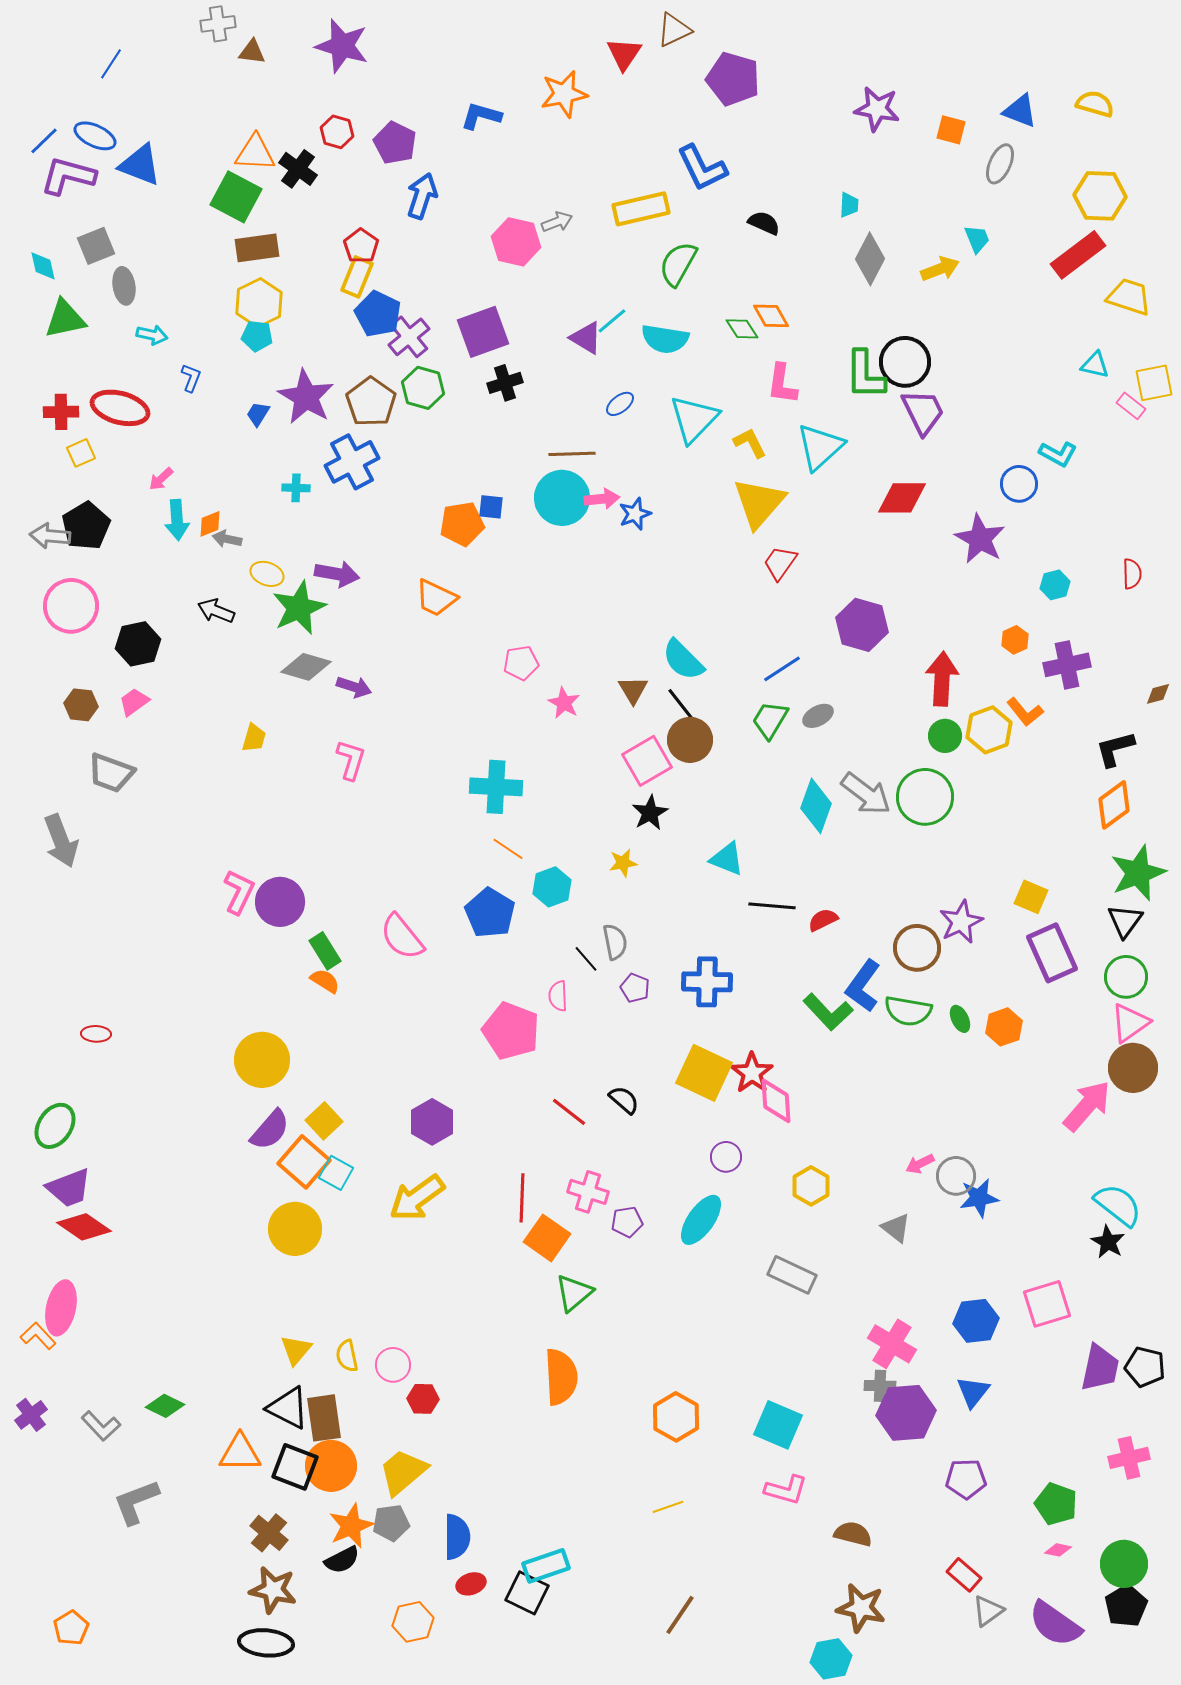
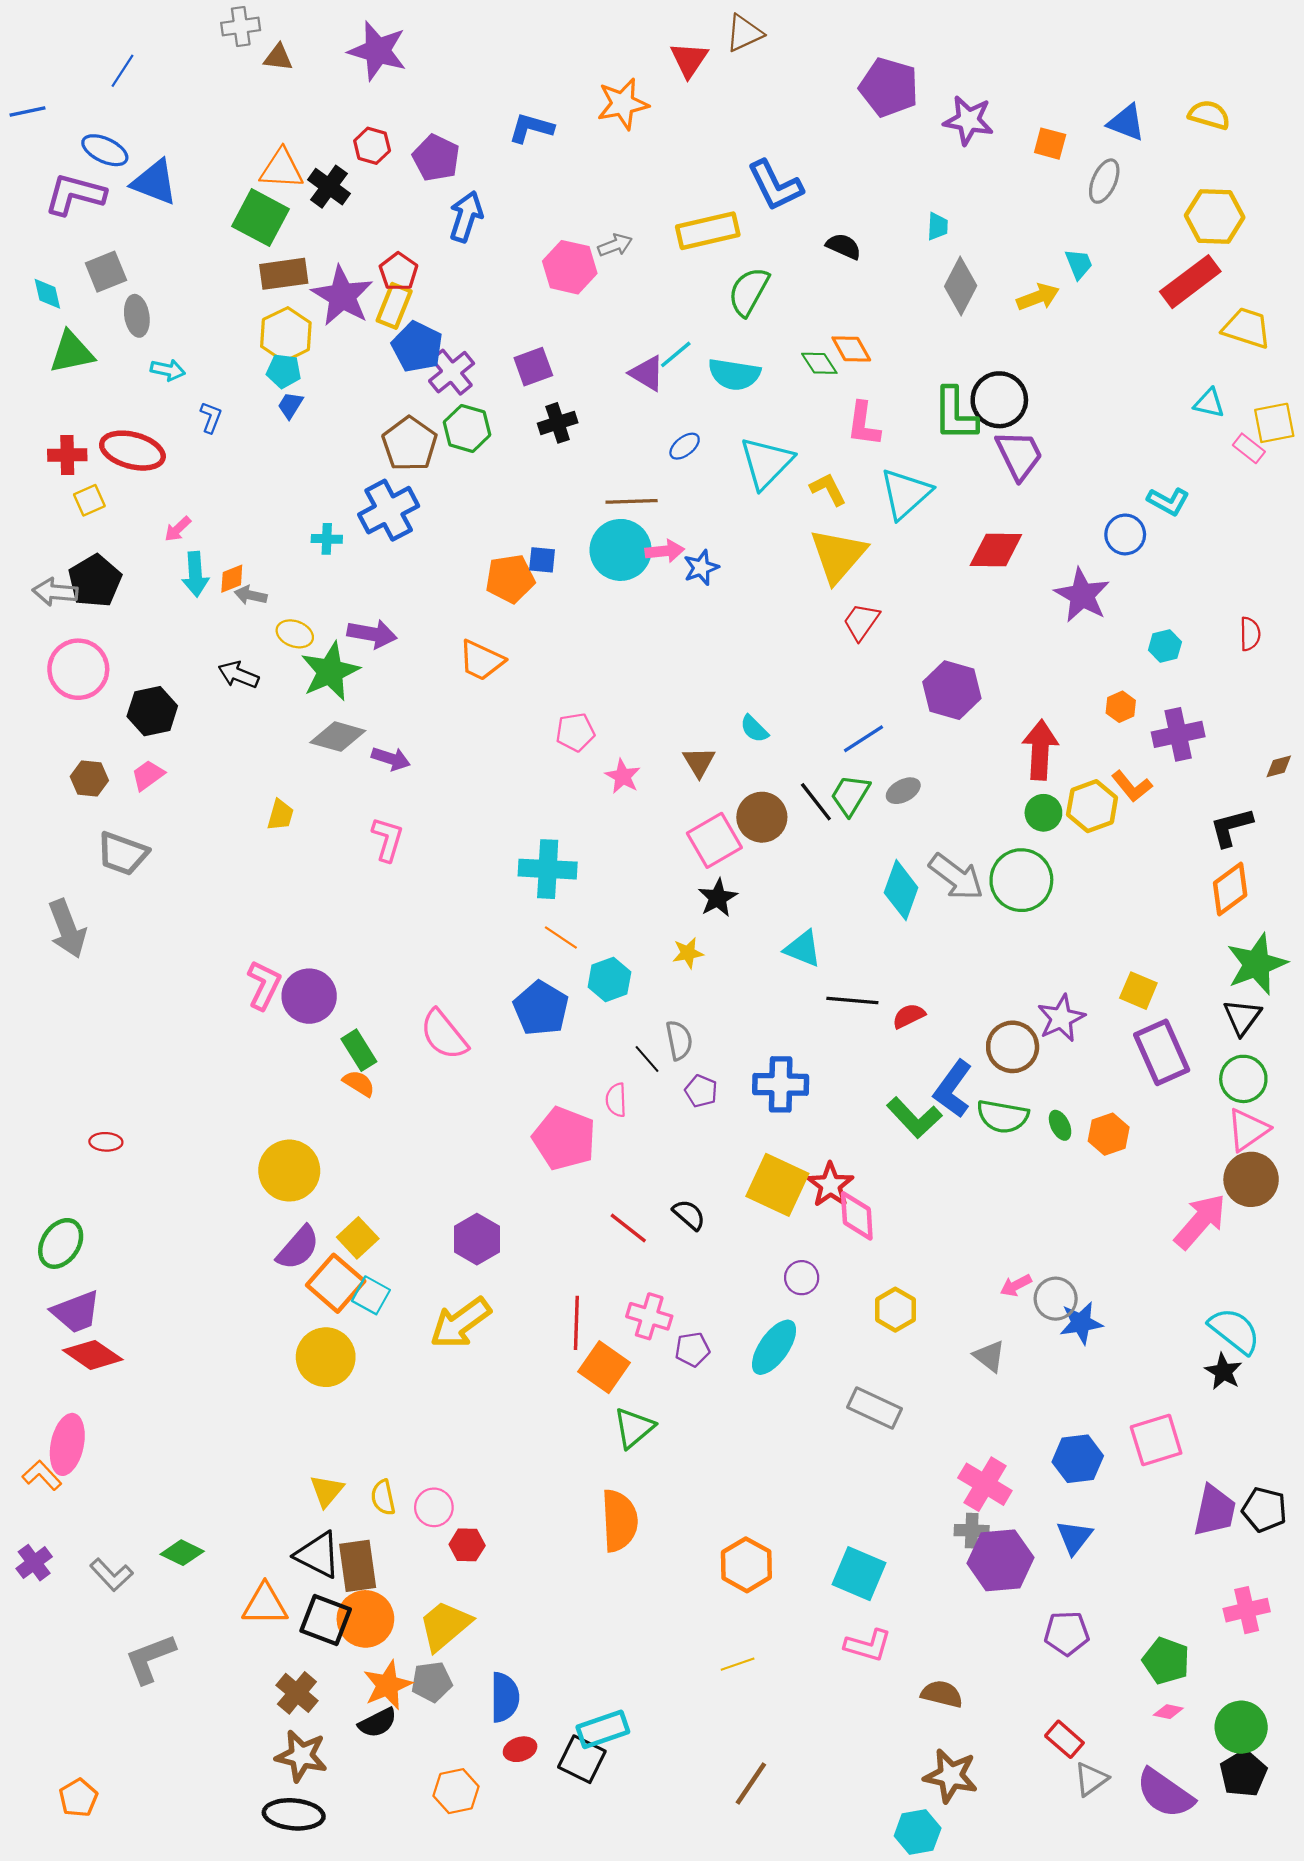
purple pentagon: (733, 79) -> (889, 87), moved
blue line: (44, 141) -> (28, 112), moved, turned 32
purple square: (483, 332) -> (533, 367), size x0.7
purple star: (306, 397) -> (342, 296), moved
blue trapezoid: (258, 414) -> (290, 405), moved
cyan semicircle: (683, 660) -> (754, 729), size x0.6
black line: (682, 706) -> (816, 802), moved

